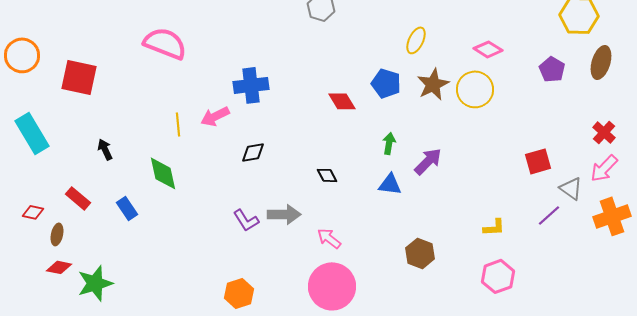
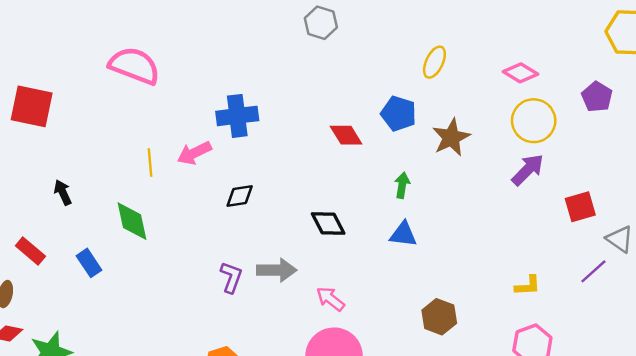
brown star: (433, 84) -> (451, 137), moved
yellow circle: (475, 89) -> (534, 121), moved
purple arrow: (428, 161) -> (528, 170), moved
black diamond: (327, 175) -> (328, 224), size x1.4
purple L-shape: (246, 220) -> (231, 277), turned -128

